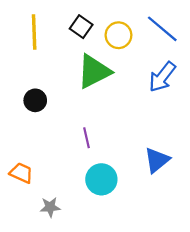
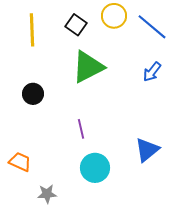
yellow circle: (118, 35) -> (114, 16), moved
blue arrow: (162, 77) -> (152, 72), size x0.7

